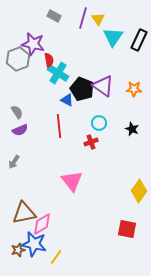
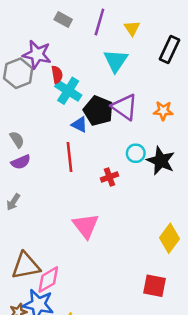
yellow triangle: (98, 19) -> (132, 28), moved
cyan triangle: (113, 37) -> (116, 61), moved
cyan circle: (99, 123) -> (136, 153), moved
black star: (132, 129) -> (161, 161), size x1.6

